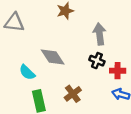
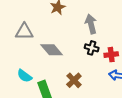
gray triangle: (14, 22) -> (24, 32), moved
cyan semicircle: (27, 72) -> (24, 76), moved

